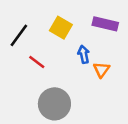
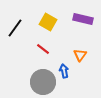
blue arrow: (84, 54) -> (64, 71), moved
red line: (37, 62) -> (43, 49), moved

